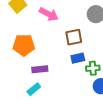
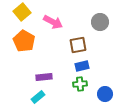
orange pentagon: (24, 45) -> (24, 41), moved, turned 30
green cross: (93, 68) -> (80, 84), moved

